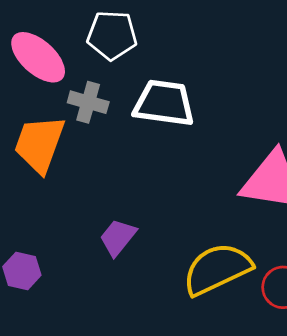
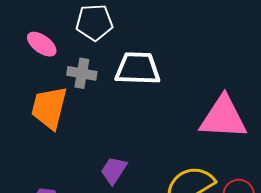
pink ellipse: (38, 57) -> (42, 44), size x0.7

